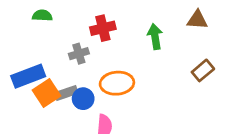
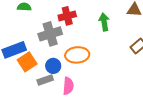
gray cross: (79, 54) -> (50, 34), size x1.6
gray rectangle: (66, 93) -> (45, 80), moved

